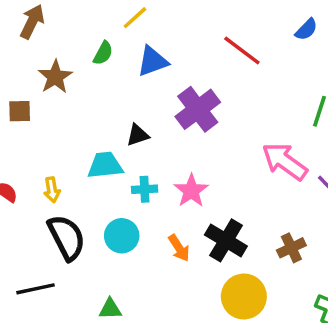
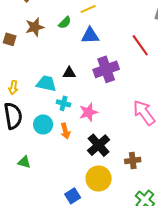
orange arrow: (179, 248) -> (65, 131), moved

